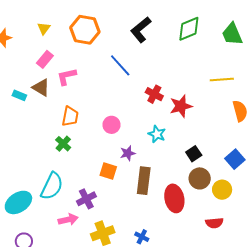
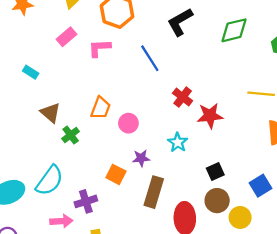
pink L-shape: (67, 76) -> (99, 48), moved
brown triangle: (41, 87) -> (51, 113), moved
orange trapezoid: (70, 116) -> (101, 108), moved

